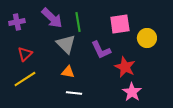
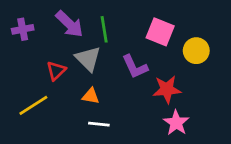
pink square: (120, 24) -> (160, 32), turned 30
red triangle: (25, 54) -> (56, 71), moved
red star: (125, 67) -> (167, 89), turned -30

